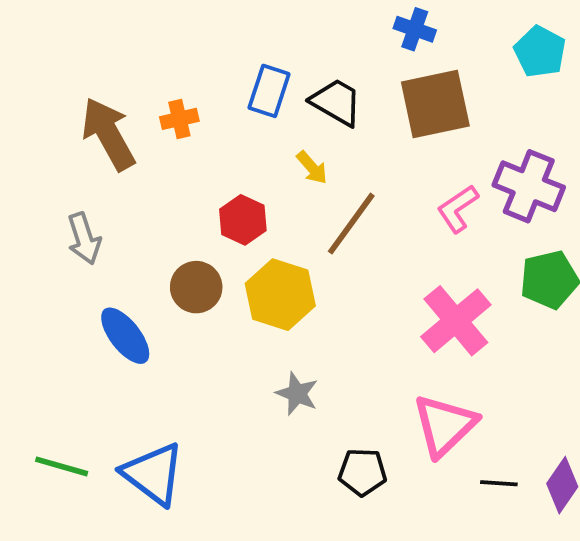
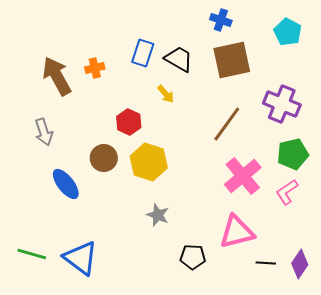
pink L-shape: (458, 209) -> (287, 192), moved
brown line: (351, 224) -> (227, 124), moved
pink triangle: (445, 425) -> (237, 232), turned 30

